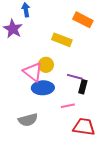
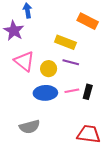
pink triangle: (33, 72) -> (24, 61), moved
purple line: (75, 77) -> (71, 62), moved
pink line: (68, 106) -> (72, 91), moved

